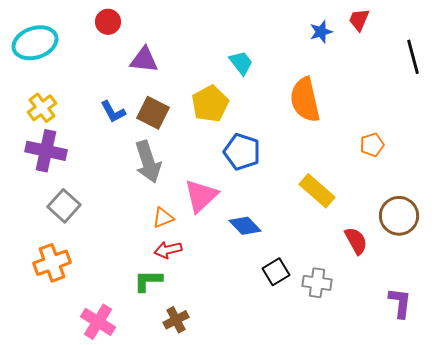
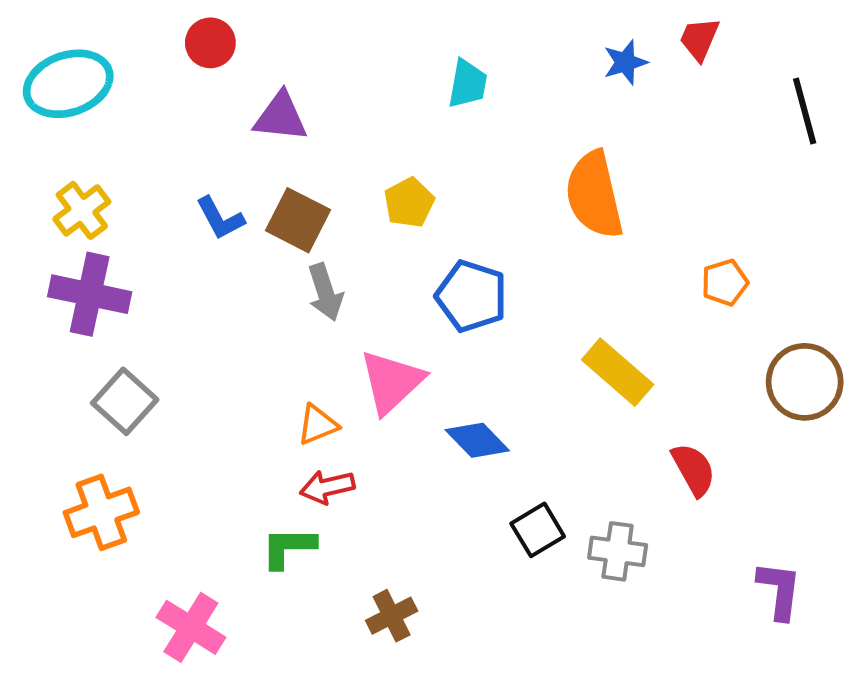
cyan trapezoid: (241, 63) -> (468, 84), moved, turned 48
yellow pentagon: (210, 104) -> (409, 203), size x0.7
gray arrow: (148, 162) -> (325, 292), moved, size x0.7
brown circle: (399, 216) -> (805, 382), moved
brown cross: (176, 320) -> (392, 616), moved

